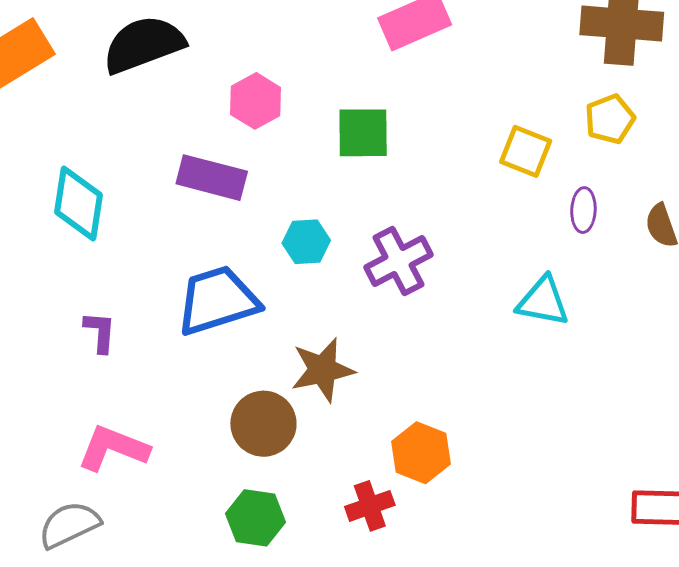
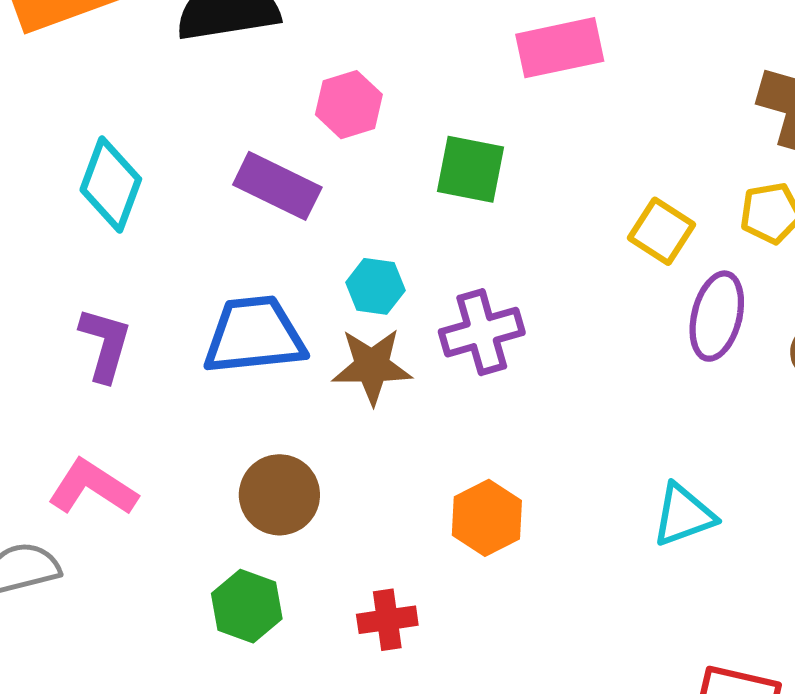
purple ellipse: (583, 210) -> (717, 316), size x1.6
cyan triangle: (543, 301) -> (684, 515), moved, turned -42
purple L-shape: (100, 332) -> (105, 344), size x1.4
brown star: (323, 370) -> (372, 366), moved
orange hexagon: (421, 453) -> (487, 518), moved

